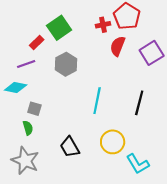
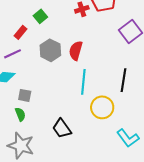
green square: (59, 28) -> (40, 16), size x0.6
red semicircle: (118, 46) -> (76, 51), moved
yellow circle: (113, 142) -> (102, 107), moved

